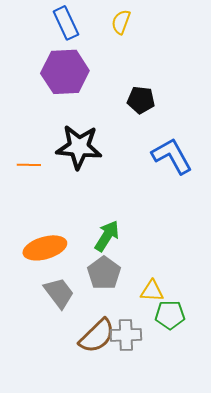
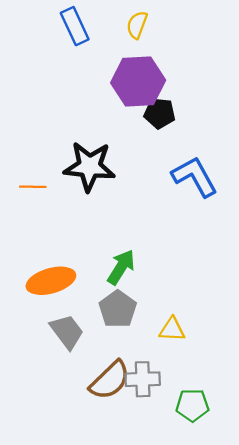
purple hexagon: (65, 72) -> (138, 82), moved
green pentagon: (170, 315) -> (192, 405), moved

